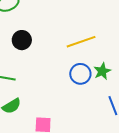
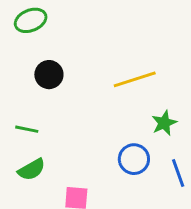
blue circle: (80, 74) -> (134, 159), moved

